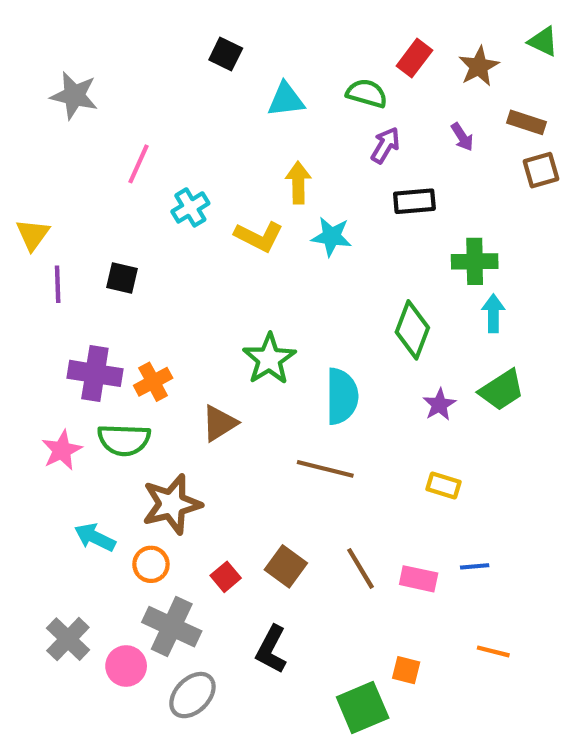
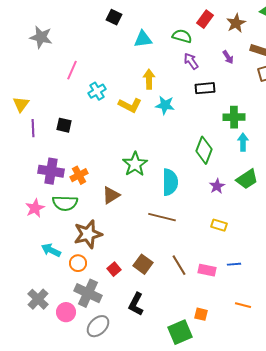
purple arrow: (385, 145) -> (191, 61), turned -66

